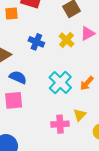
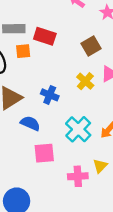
blue cross: (36, 42) -> (50, 95), moved
pink square: (14, 100) -> (44, 153), moved

